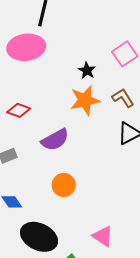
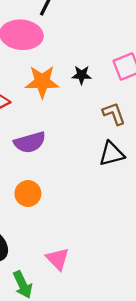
black star: (87, 70) -> (82, 75), turned 30
orange star: (85, 100) -> (42, 82), moved

